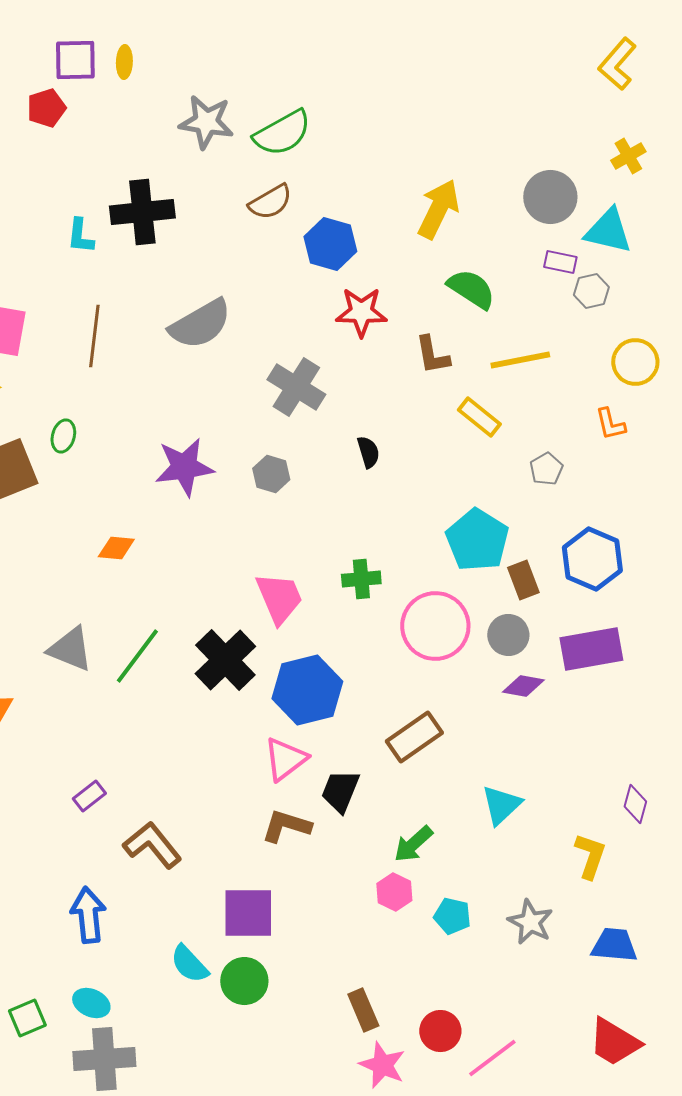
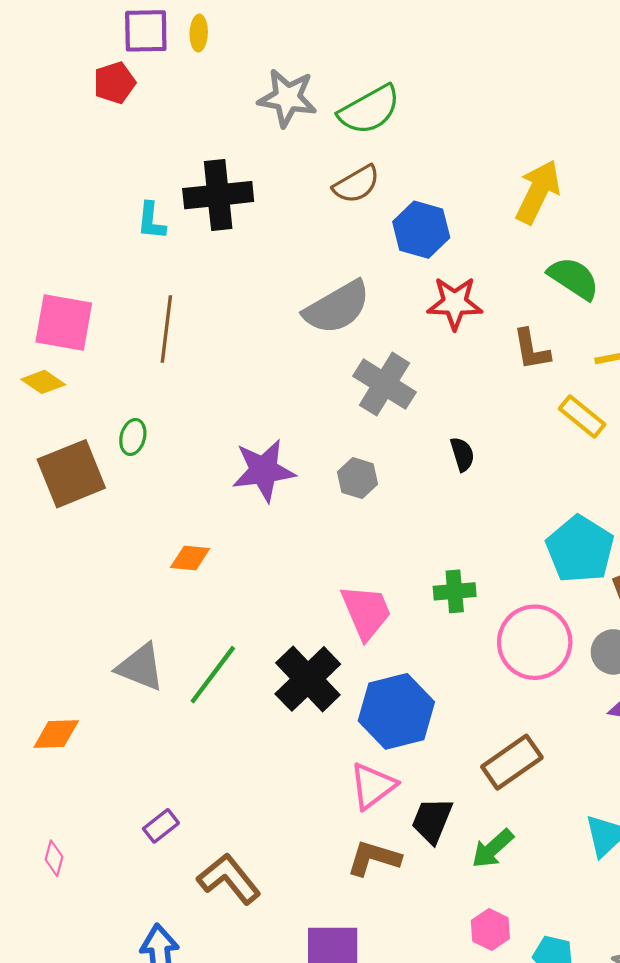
gray semicircle: (200, 324) -> (337, 307), moved
green arrow: (413, 844) -> (493, 849), moved

